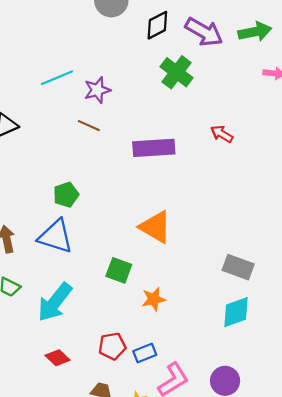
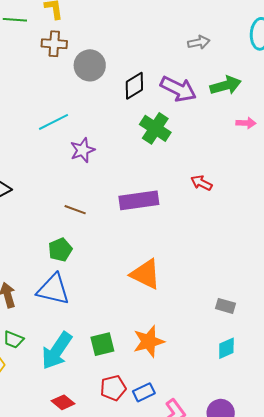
cyan line: (57, 78) -> (54, 122), moved
brown line: (89, 126) -> (75, 210), moved
gray rectangle: (238, 267) -> (225, 306), size x0.7
green square: (119, 270) -> (102, 344), moved, turned -30
orange star: (154, 299) -> (149, 341), size x1.4
cyan diamond: (236, 312) -> (226, 348), size x0.7

